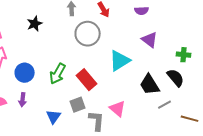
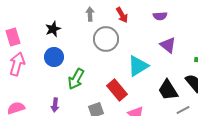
blue circle: (25, 73) -> (54, 57), moved
red rectangle: (87, 80) -> (117, 90), moved
purple arrow: (23, 100) -> (55, 105), moved

